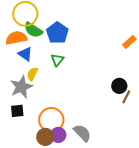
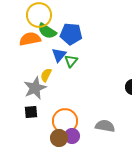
blue pentagon: (57, 33) -> (71, 34), turned -30
blue triangle: (25, 54) -> (59, 55), moved, turned 35
gray semicircle: (82, 133) -> (105, 126), moved, turned -36

